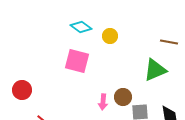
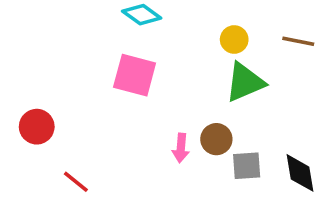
yellow circle: (110, 36) -> (234, 40), moved
green triangle: (155, 70) -> (245, 82), moved

